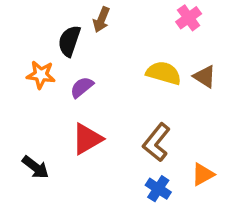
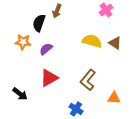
orange triangle: (203, 174) -> (114, 98), turned 32
blue cross: (158, 189) -> (76, 109), moved

